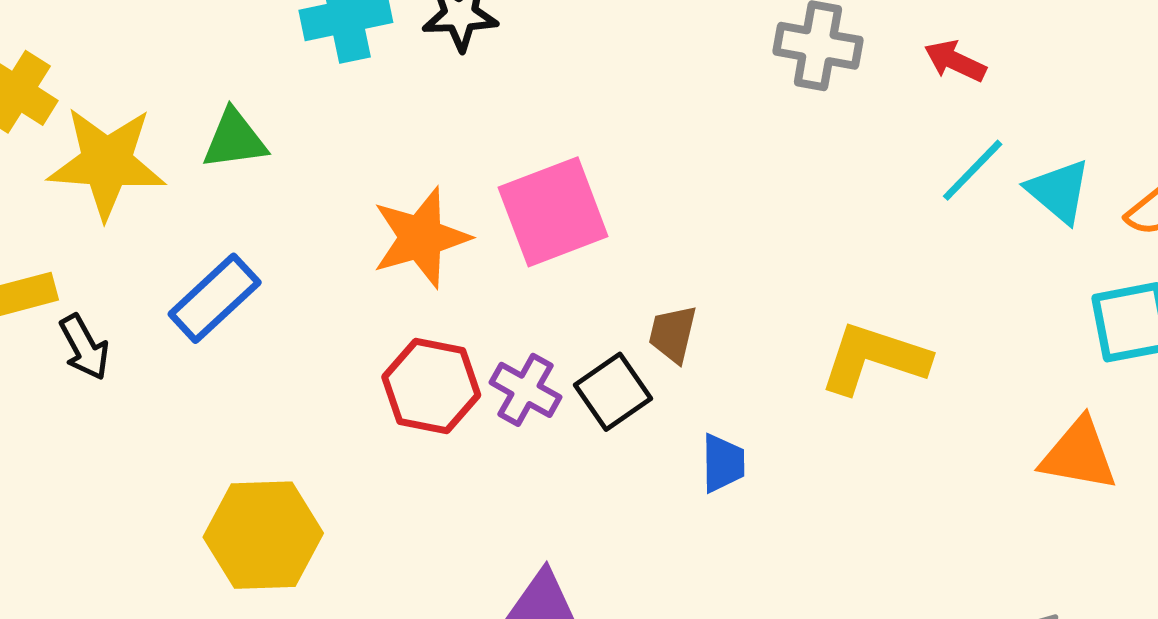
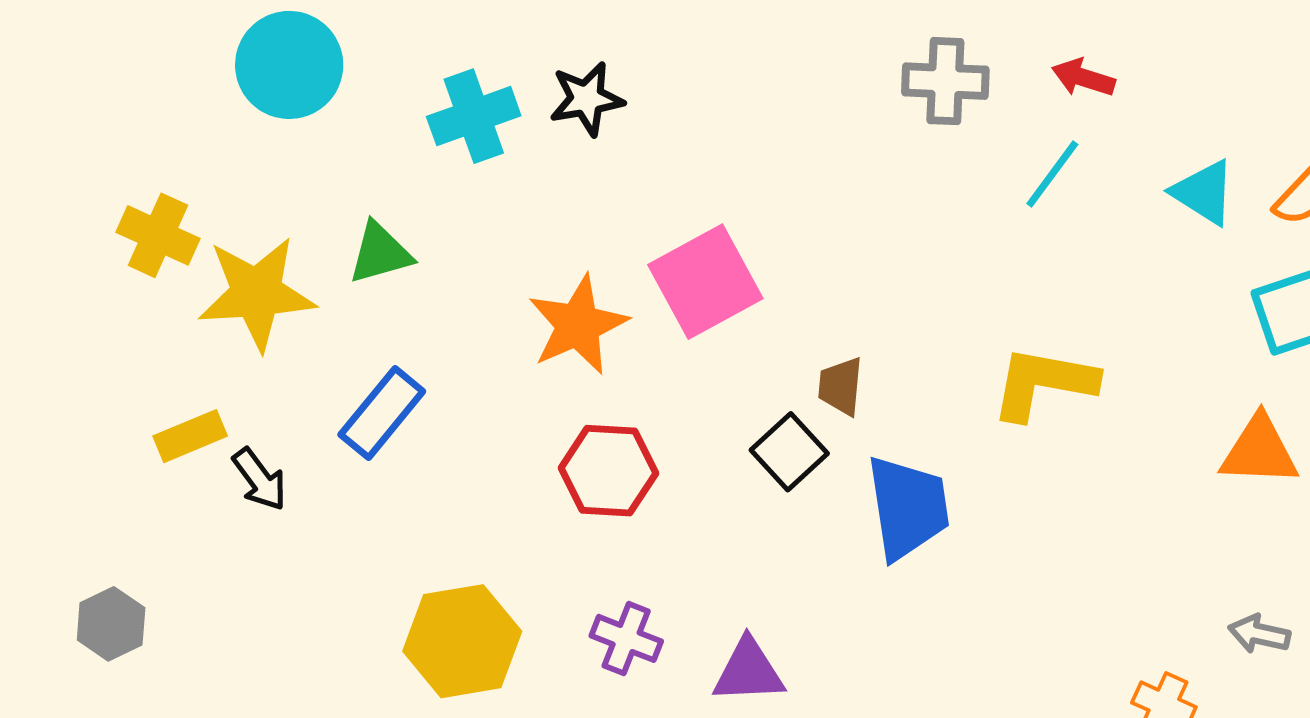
cyan line: (973, 170) -> (1052, 174), moved
purple cross: (526, 390) -> (626, 638), moved
blue trapezoid: (723, 463) -> (908, 508), size x1.8

